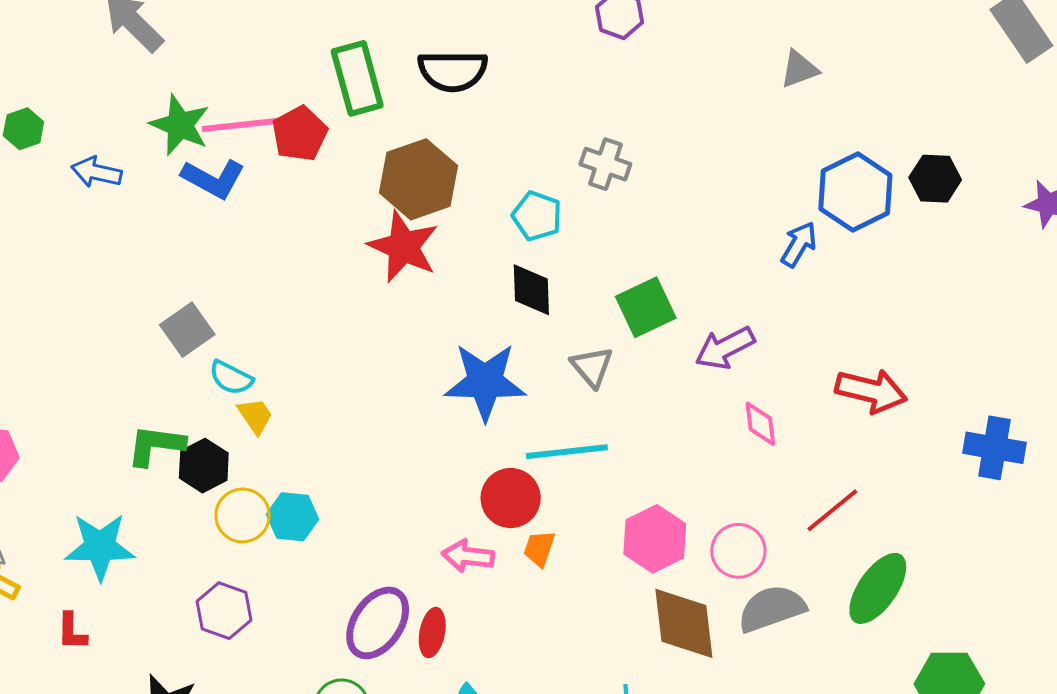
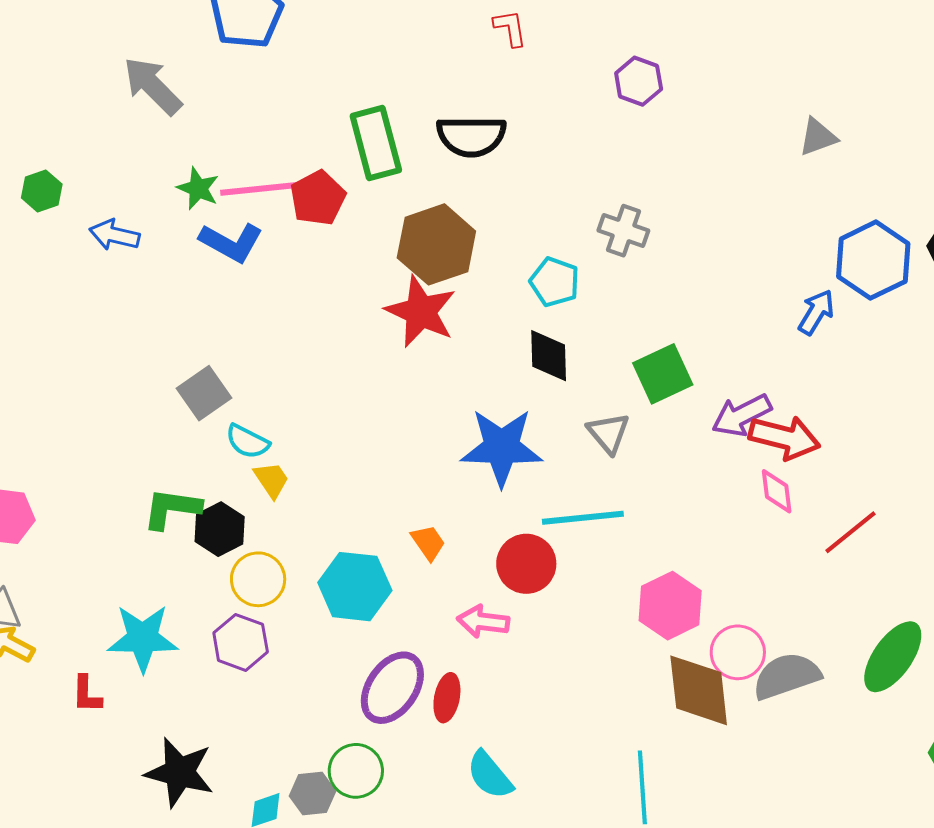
green star: (180, 125) -> (198, 188), size x0.7
red arrow: (871, 391) -> (784, 438), moved
red line: (832, 510) -> (850, 532), moved
cyan hexagon: (292, 517) -> (355, 587), moved, size x1.4
cyan star: (100, 547) -> (143, 638), moved
orange trapezoid: (539, 548) -> (428, 542), moved, turned 126
pink circle: (738, 551) -> (738, 652), moved
purple hexagon: (224, 611) -> (241, 642), moved

